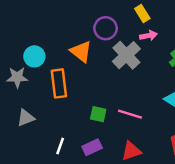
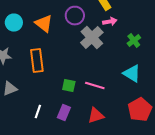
orange triangle: (81, 52) -> (44, 24), moved
cyan circle: (34, 56) -> (14, 23), moved
purple rectangle: (92, 147) -> (64, 113), turned -42

